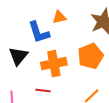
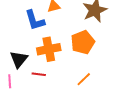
black triangle: (18, 56) -> (19, 59), moved

